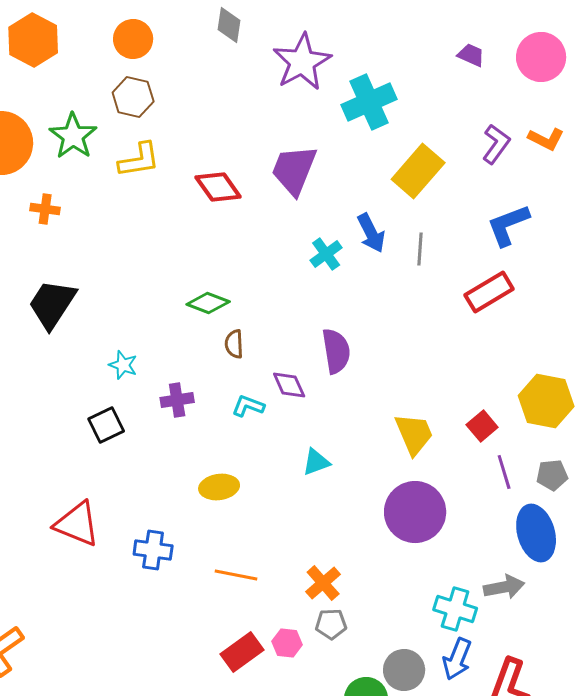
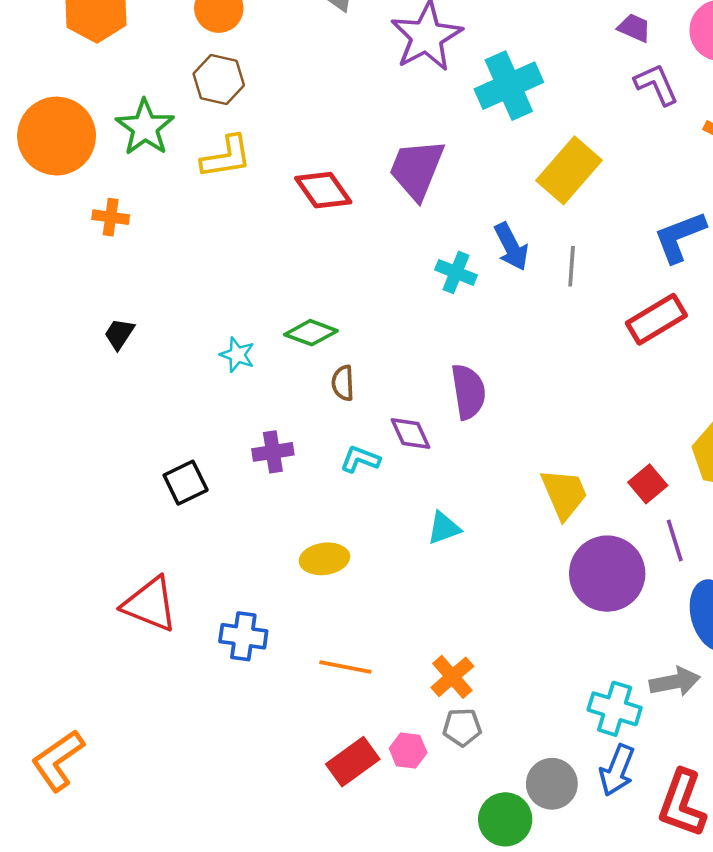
purple L-shape: (496, 144) -> (656, 84), moved, turned -60
cyan cross: (326, 254) -> (456, 272), turned -32
black trapezoid: (52, 304) -> (119, 334), size x0.5
cyan star: (123, 365) -> (237, 355), moved
purple circle: (415, 512) -> (607, 574), moved

